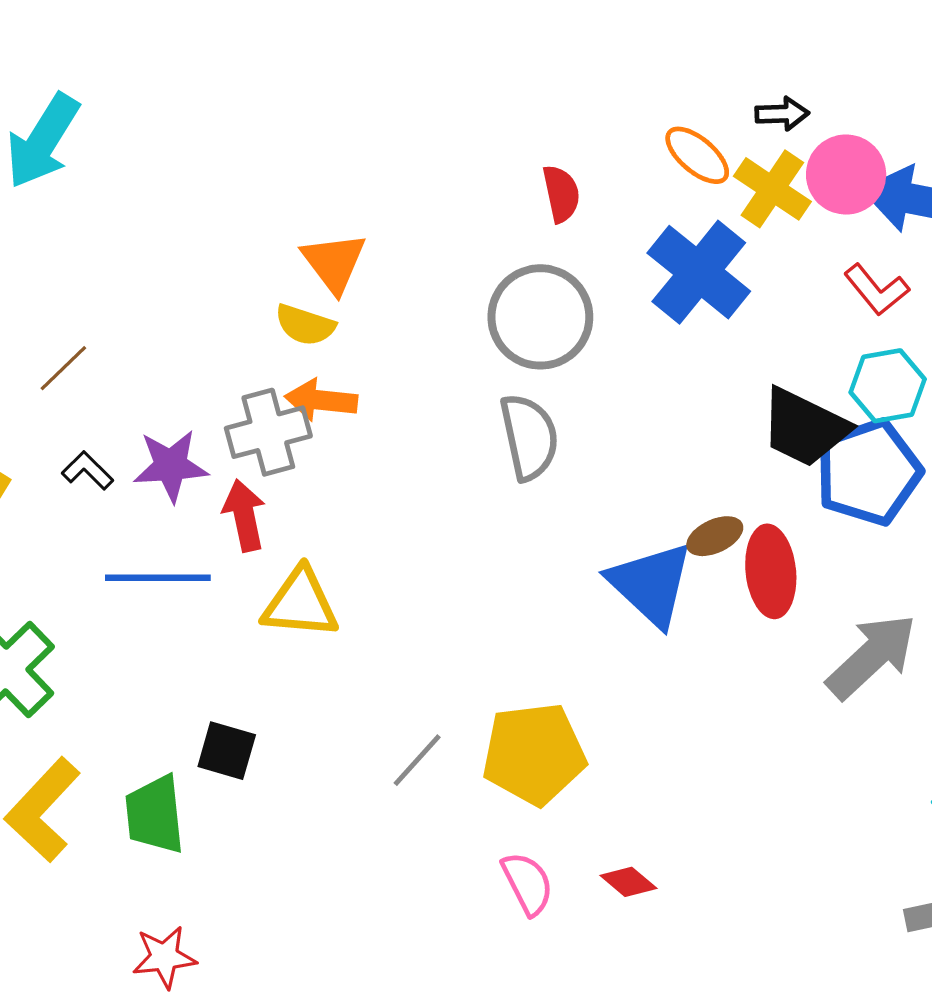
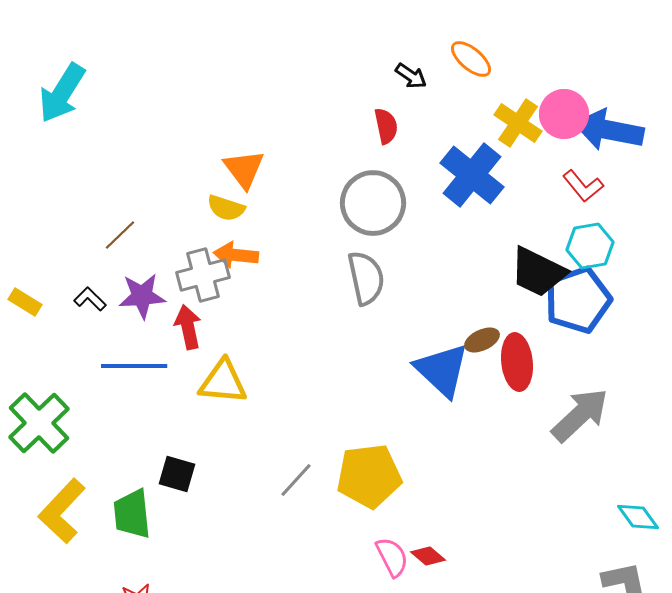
black arrow: (782, 114) -> (411, 76), moved, turned 36
orange ellipse: (697, 155) -> (471, 59), moved
brown line: (63, 368) -> (120, 235), moved
pink semicircle: (528, 883) -> (392, 557), moved

